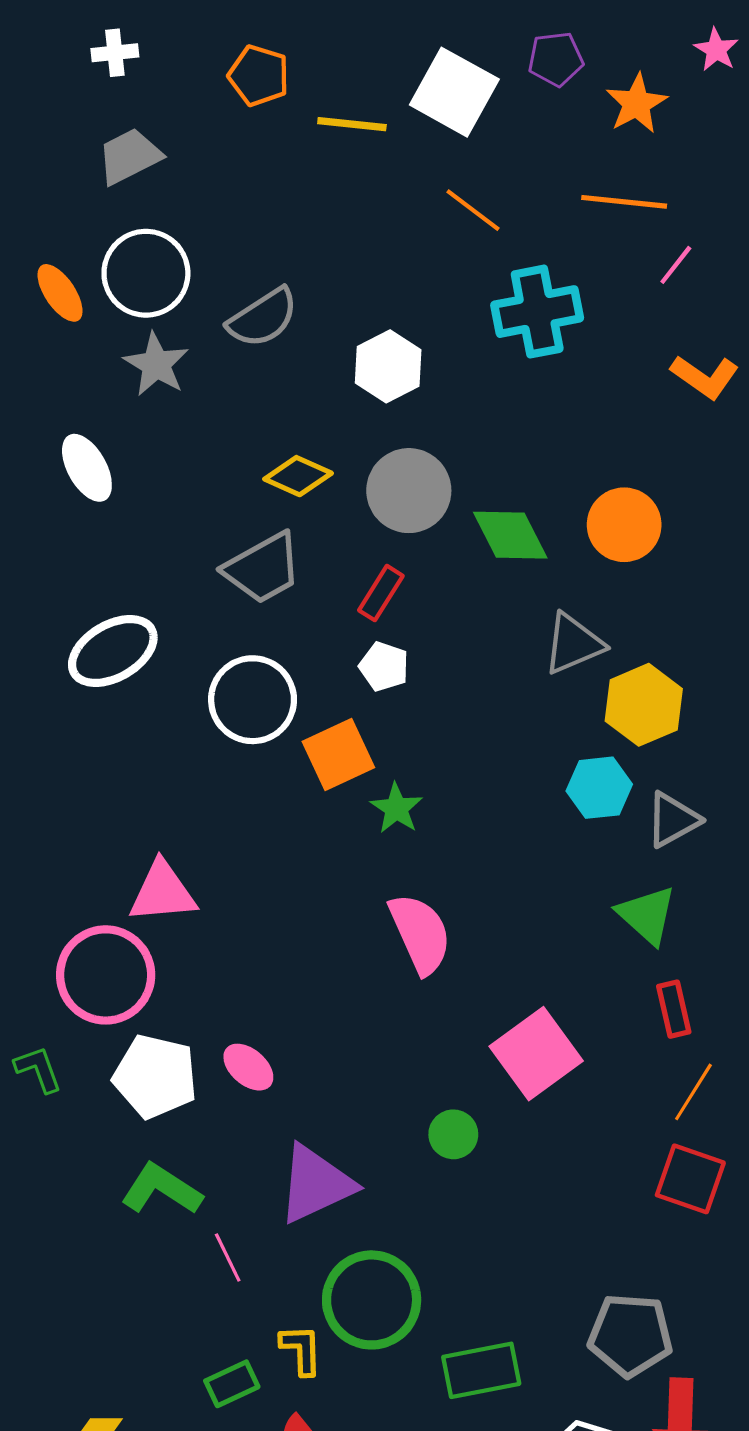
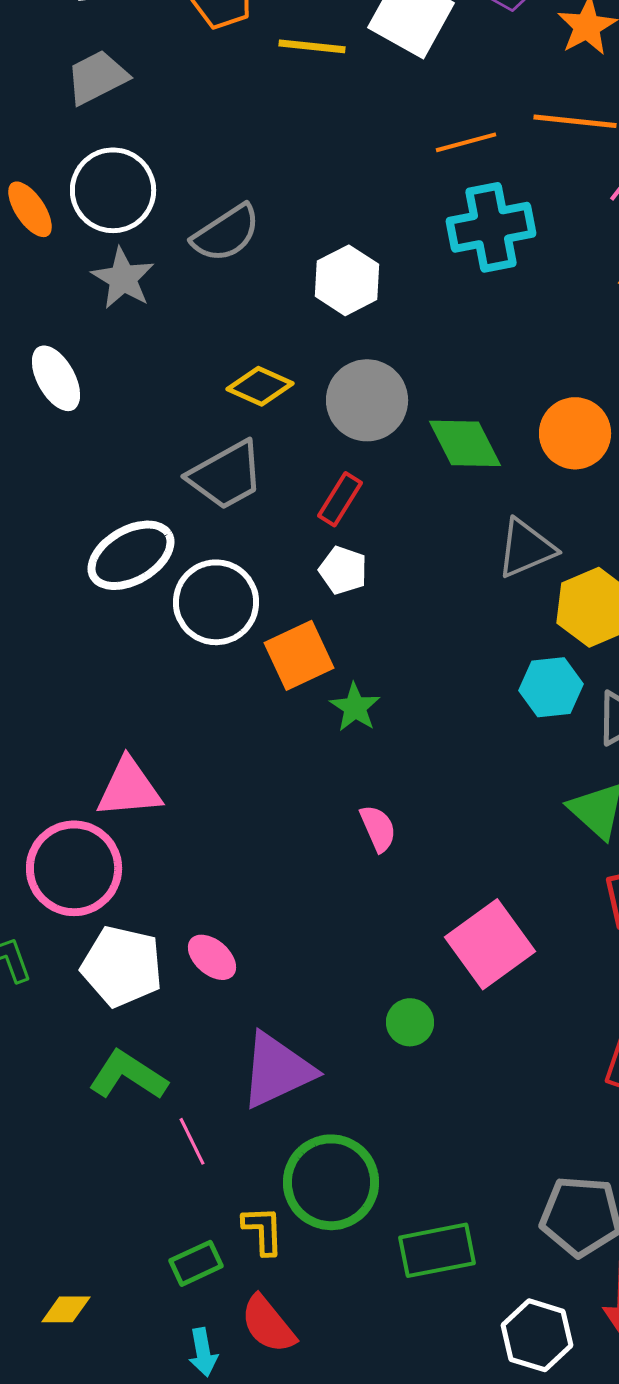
orange line: (473, 210) -> (466, 142), moved, turned -52
white ellipse: (113, 651) -> (131, 555), moved
pink semicircle: (420, 934) -> (378, 828), size x0.6

